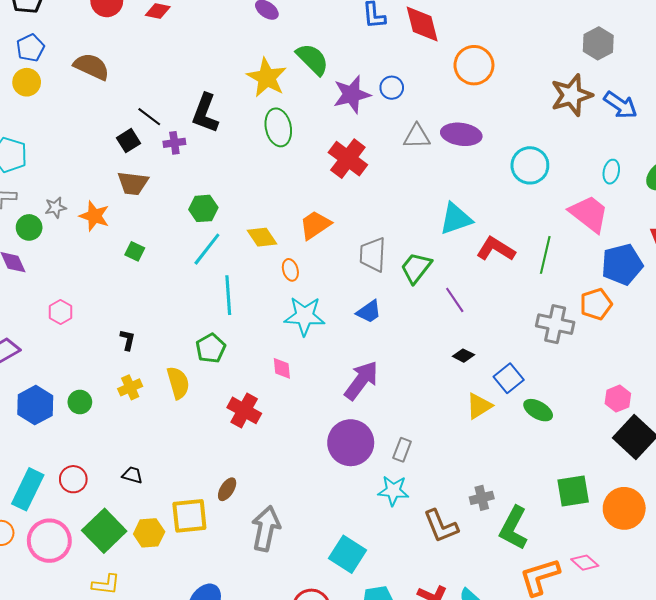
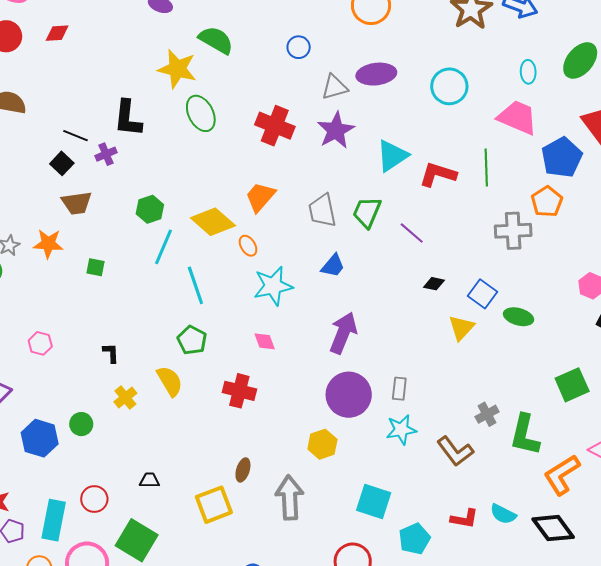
purple star: (352, 94) -> (336, 130), moved
yellow diamond: (262, 237) -> (213, 222), size x1.4
yellow hexagon: (149, 533) -> (322, 444), moved

